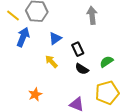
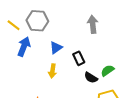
yellow arrow: (51, 62) -> (52, 71), turned -128
black semicircle: (82, 69) -> (91, 78), moved

